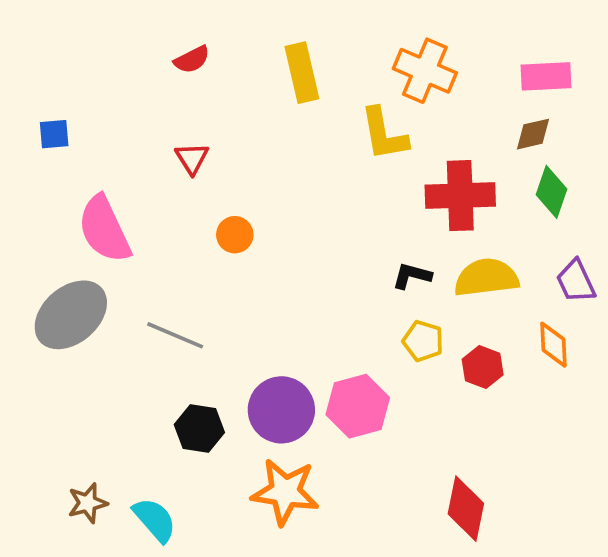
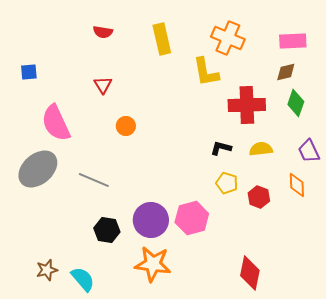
red semicircle: (192, 60) -> (103, 32), turned 36
yellow semicircle: (486, 278) -> (261, 149), size x0.7

